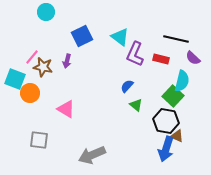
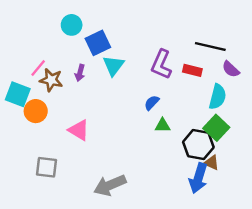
cyan circle: (46, 12) -> (72, 25), moved
cyan triangle: (120, 37) -> (113, 66), moved, turned 30
green square: (173, 96) -> (216, 128), moved
green triangle: (136, 105) -> (162, 125), turned -40

